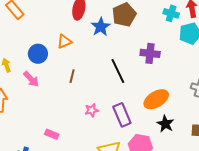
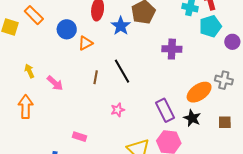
blue circle: (38, 54) -> (67, 29), moved
black line: (118, 71) -> (122, 71), moved
orange ellipse: (156, 99) -> (199, 92), moved
purple rectangle: (122, 115) -> (165, 110), moved

